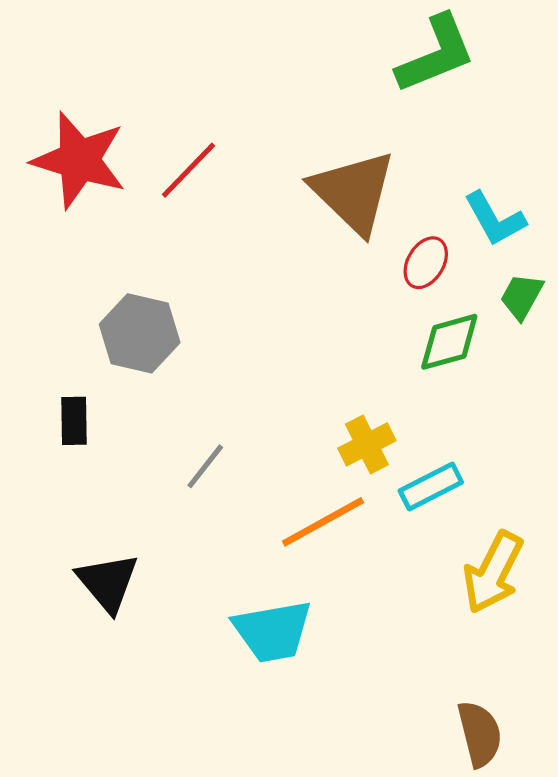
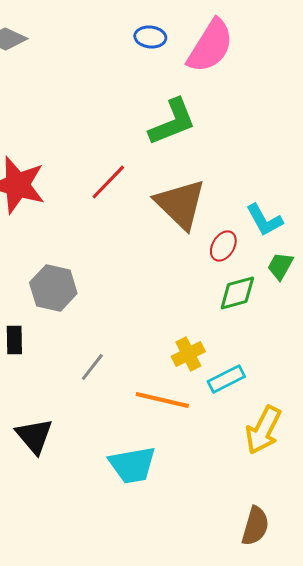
green L-shape: (436, 54) -> (172, 122), moved
red line: (188, 170) -> (108, 182), moved
orange line: (323, 522) -> (162, 400), turned 42
brown semicircle: (480, 734) -> (255, 526), turned 30

